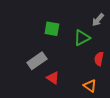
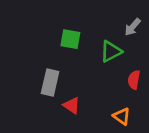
gray rectangle: (37, 61) -> (50, 82), turned -42

